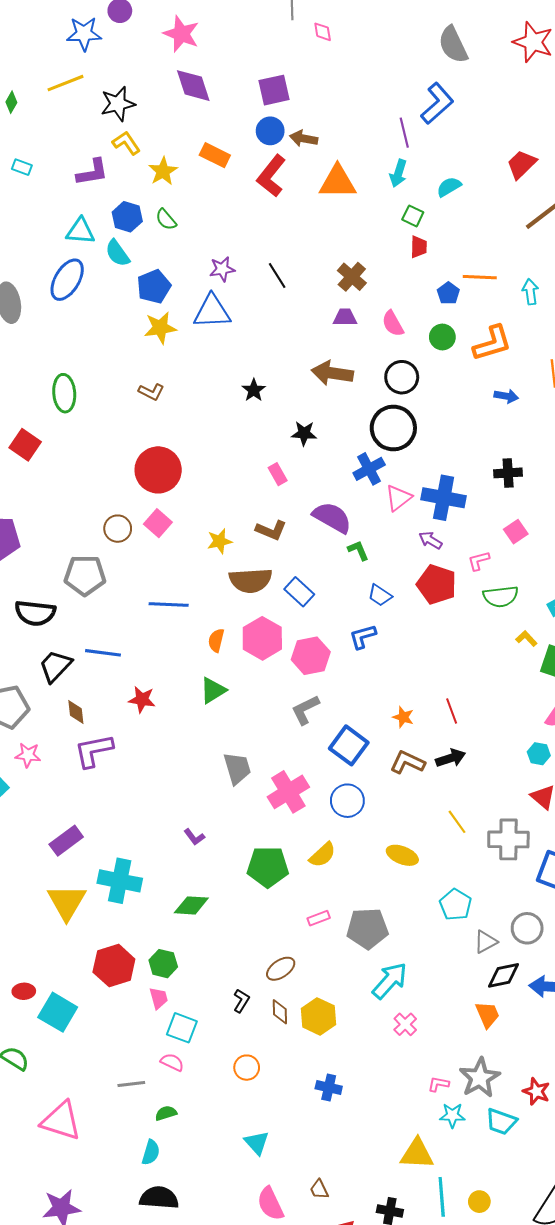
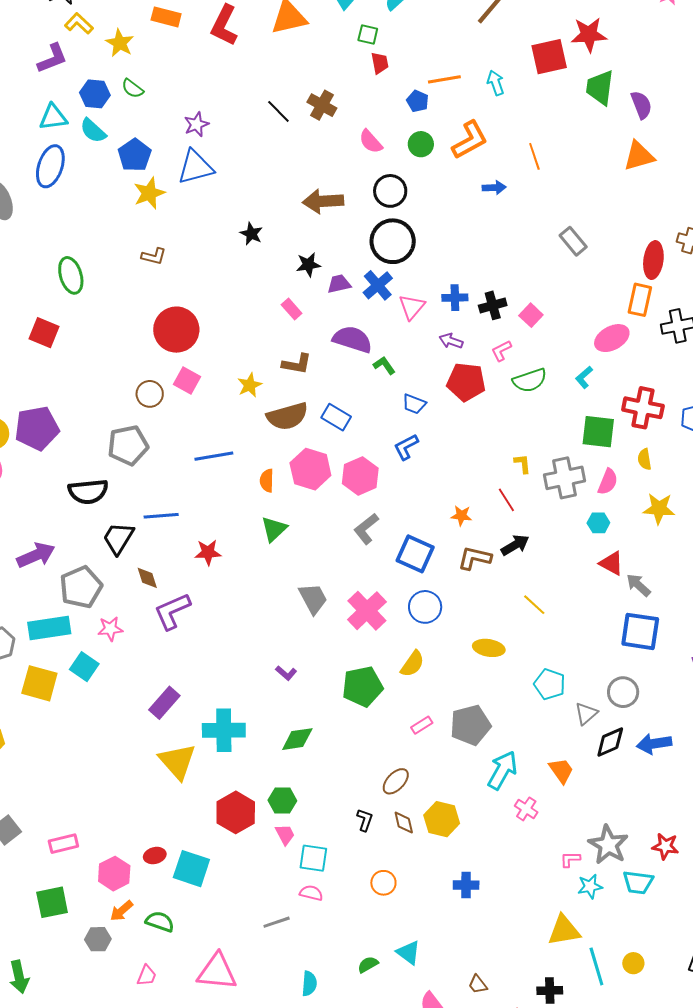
black line: (277, 276) -> (278, 111), moved
purple trapezoid: (345, 317) -> (339, 284), moved
black cross: (508, 473) -> (493, 305), moved
blue cross: (444, 498) -> (455, 298), size x0.6
yellow L-shape: (526, 639) -> (523, 464), moved, turned 50
gray cross: (508, 839) -> (565, 478), moved
orange trapezoid: (487, 1015) -> (561, 771), moved
green semicircle: (166, 1113) -> (368, 965), moved

